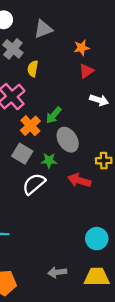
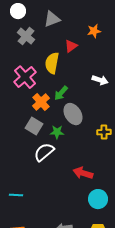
orange star: (82, 48) -> (94, 31), moved
yellow semicircle: (33, 69) -> (52, 63), moved, size x1.5
red triangle: (86, 71) -> (71, 46), moved
red arrow: (79, 180) -> (83, 173), moved

